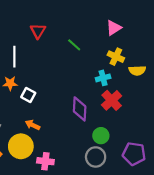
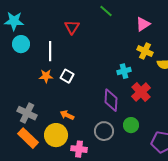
green line: (74, 45) -> (106, 11), moved
cyan cross: (103, 78) -> (124, 71), moved
white square: (28, 95) -> (67, 76), moved
gray circle: (96, 157) -> (104, 131), moved

